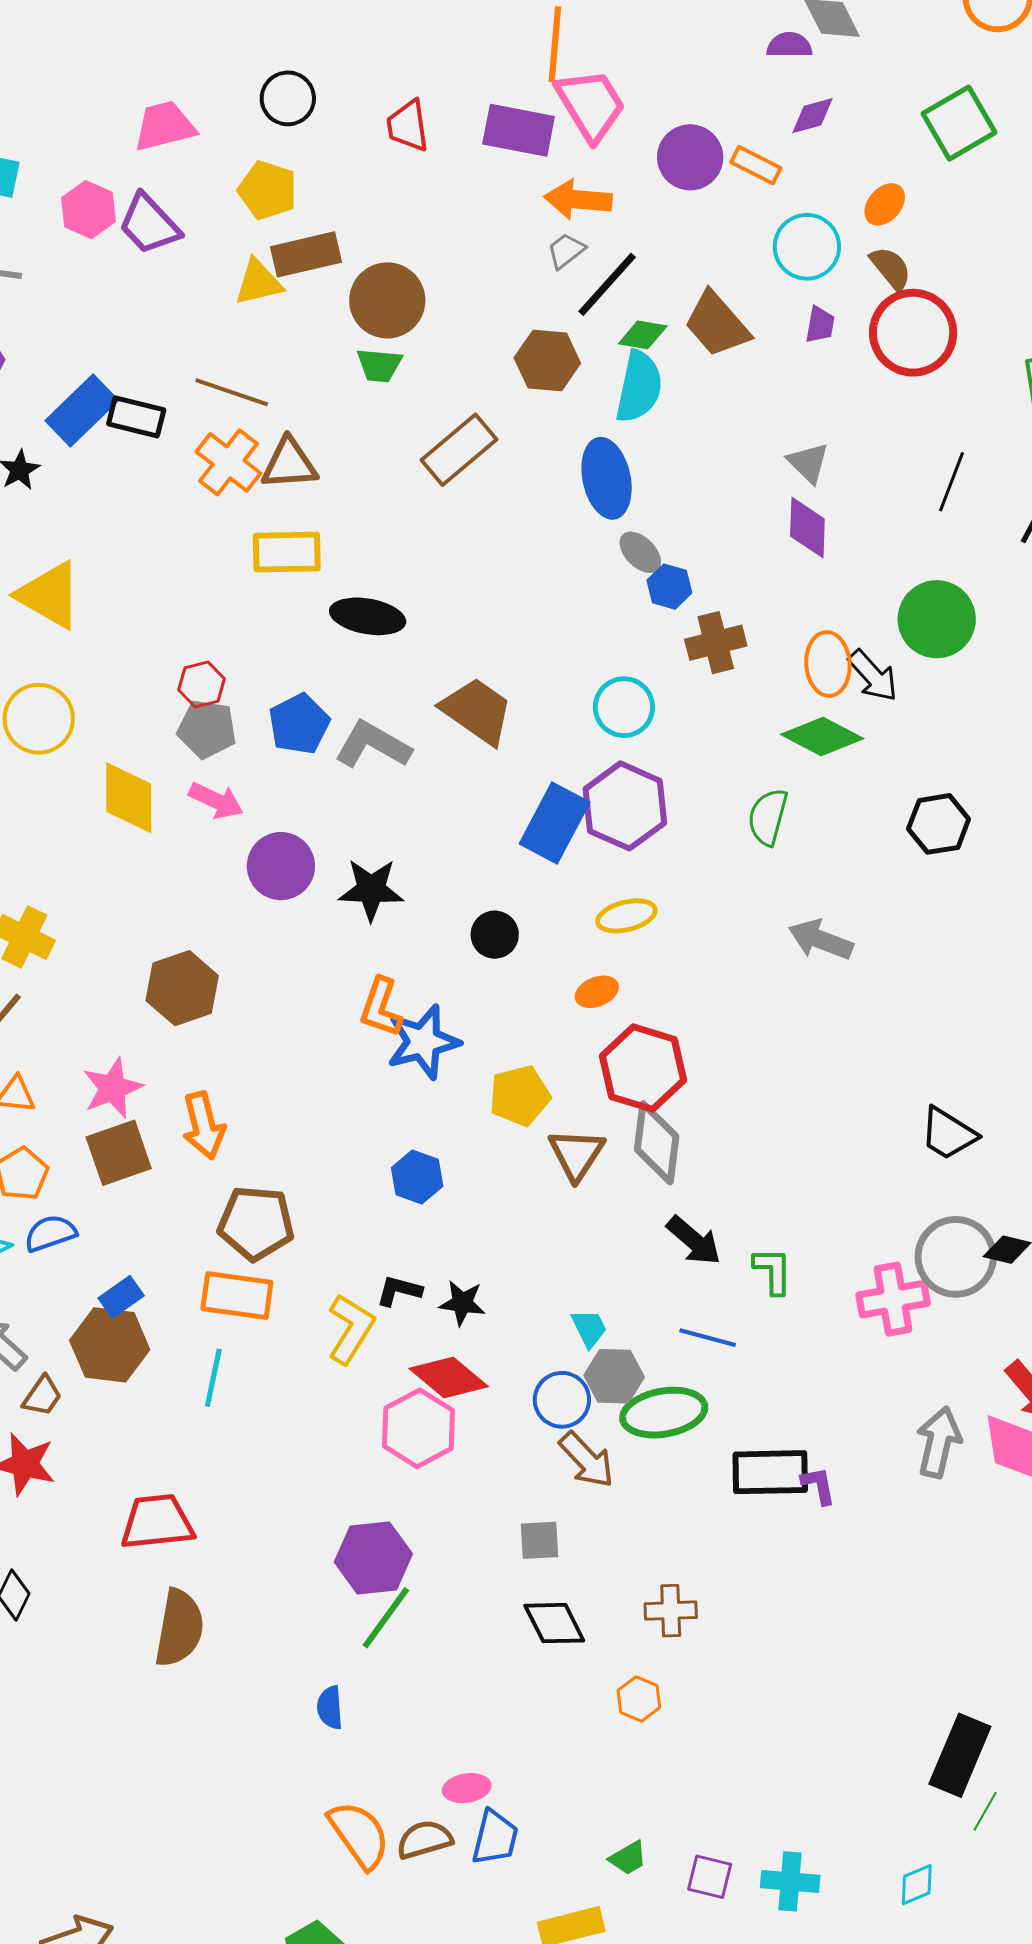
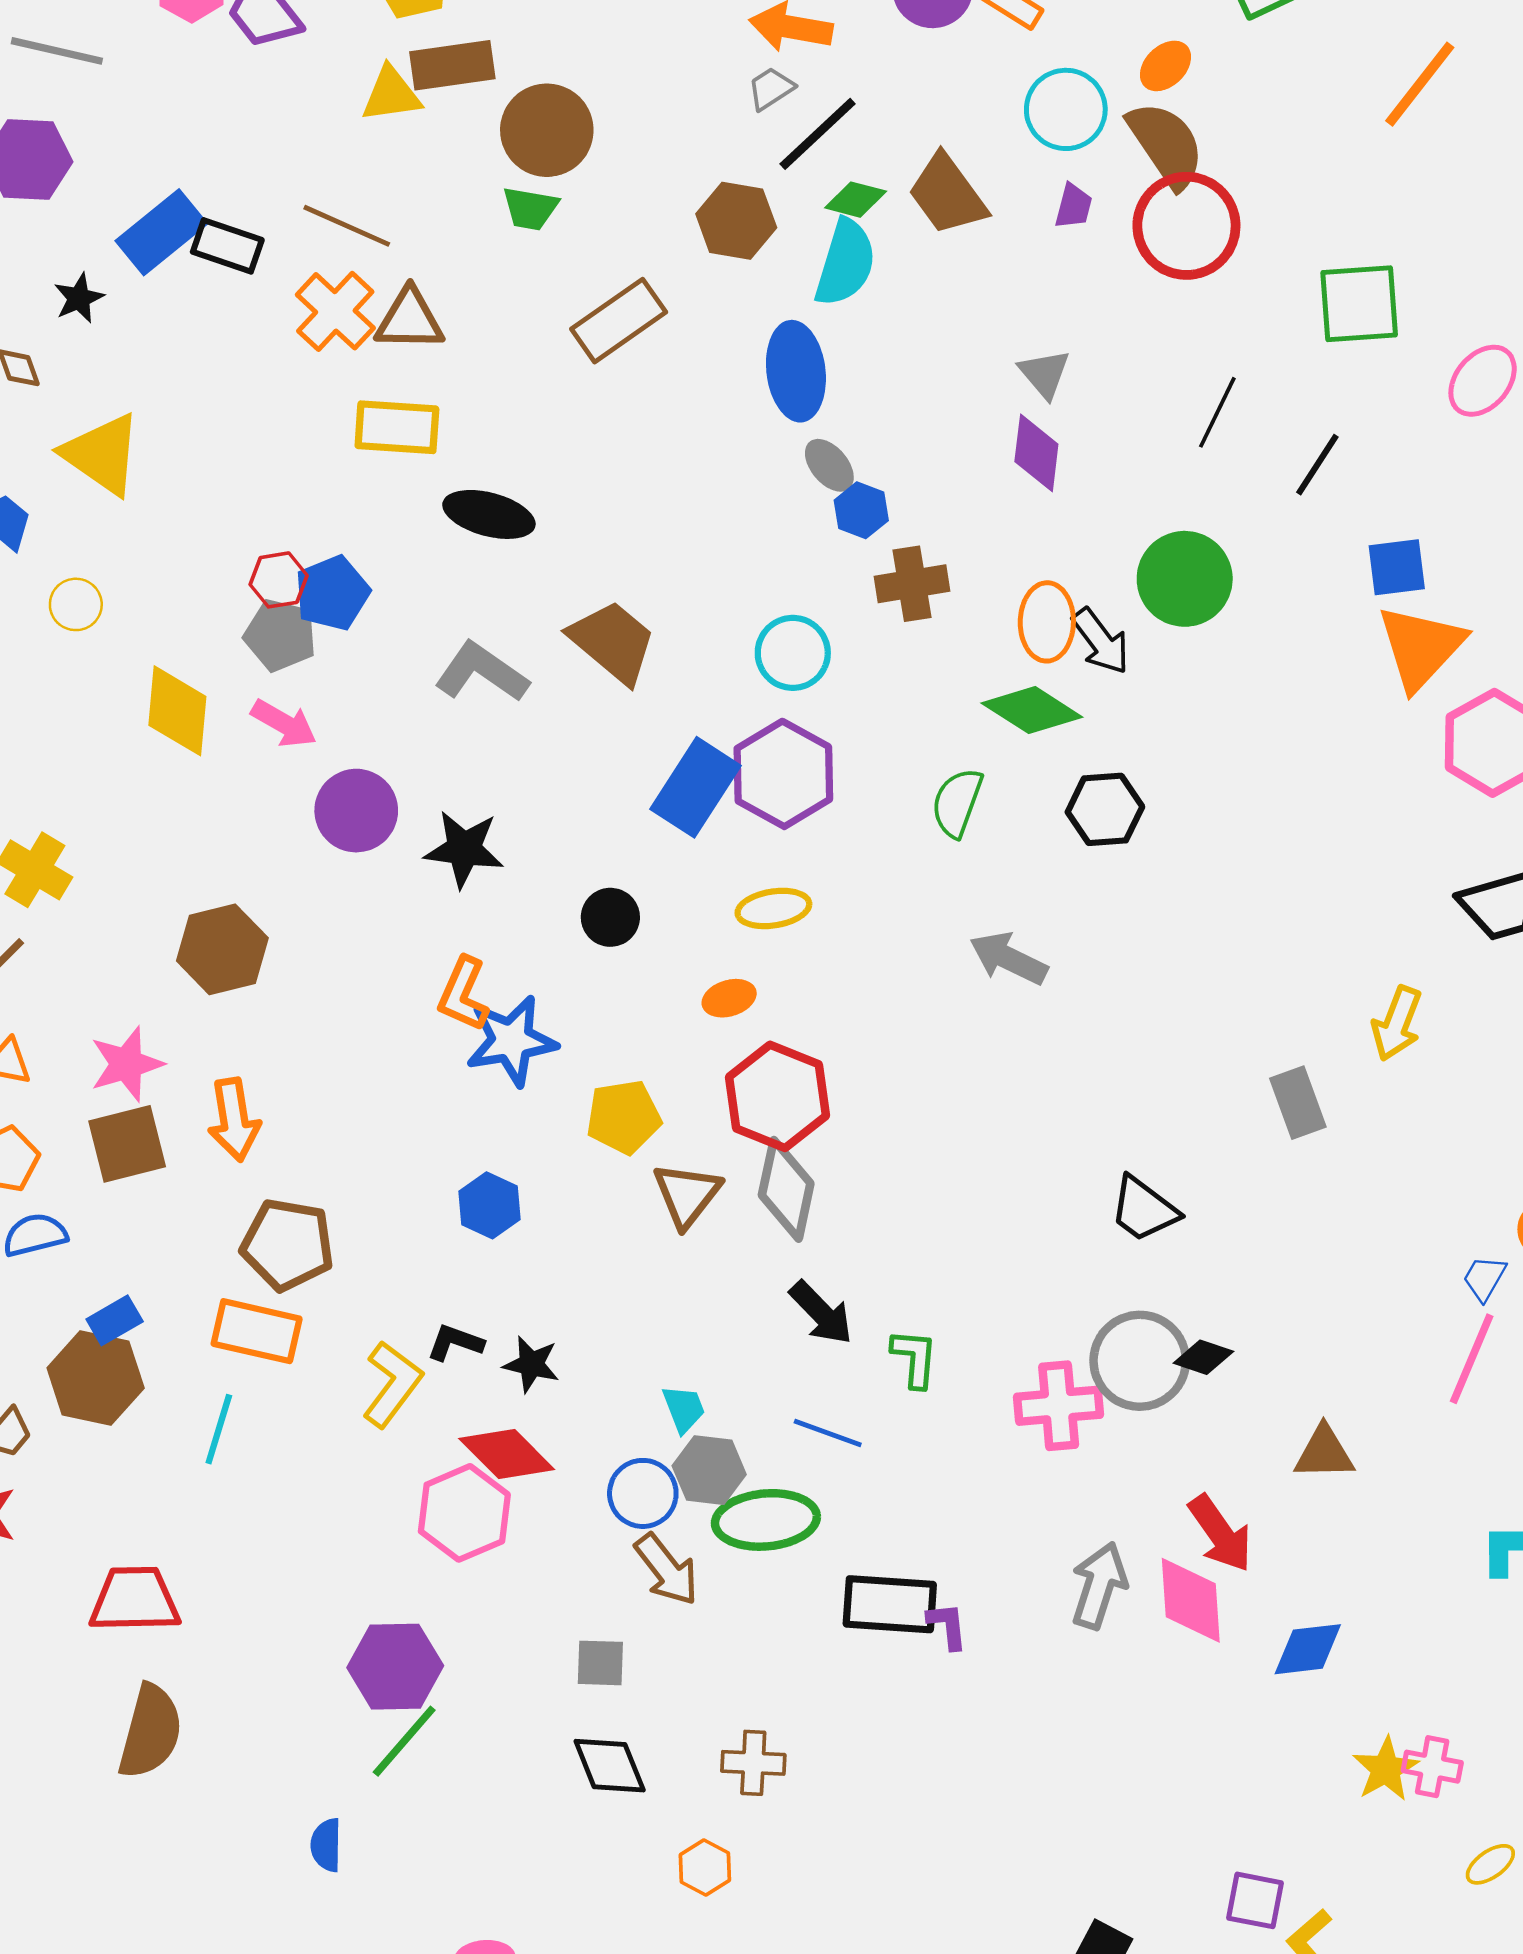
brown semicircle: (891, 268) -> (1166, 145), size x1.6
yellow circle: (39, 719) -> (76, 604), size x0.6
blue pentagon: (299, 724) -> (332, 593), moved
black hexagon: (939, 824) -> (1105, 809), moved

